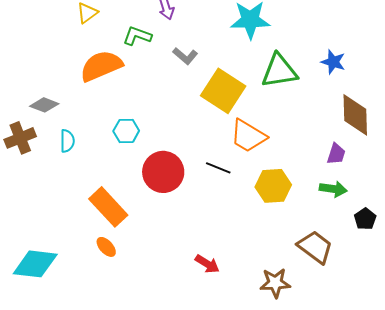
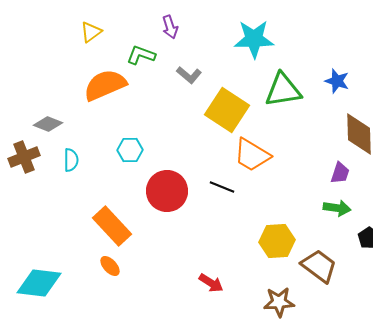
yellow hexagon: (273, 186) -> (277, 241), moved

